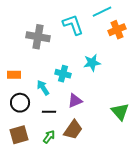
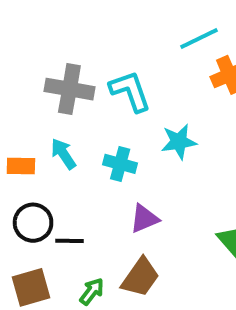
cyan L-shape: (73, 25) -> (130, 91), moved
cyan arrow: (43, 88) -> (63, 154), moved
black line: (49, 112) -> (69, 241), moved

